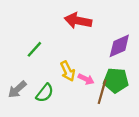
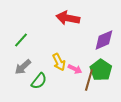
green line: (34, 49) -> (21, 40), moved
green pentagon: (116, 80) -> (101, 70), turned 30
gray arrow: (17, 89) -> (23, 67), moved

